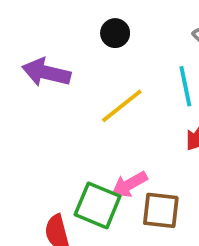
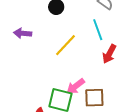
purple arrow: (46, 72) -> (23, 33), size x0.7

